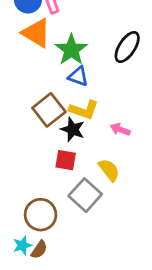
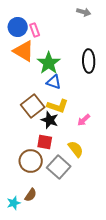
black ellipse: (127, 47) -> (89, 61), turned -35
pink arrow: (120, 129) -> (84, 120), turned -64
brown circle: (41, 215) -> (31, 161), moved
brown semicircle: (39, 250) -> (31, 195), moved

